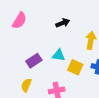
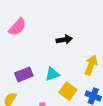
cyan triangle: (59, 55) -> (52, 74), turned -40

